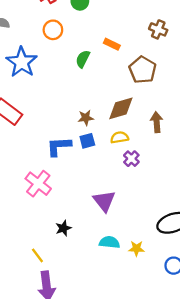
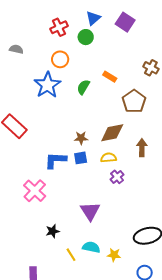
blue star: (22, 62) -> (47, 85), moved
yellow line: (37, 255) -> (71, 255), moved

